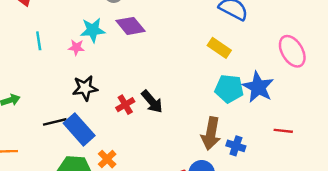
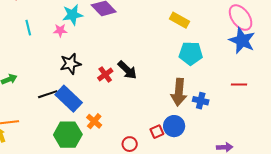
blue star: (258, 87) -> (242, 41), moved

